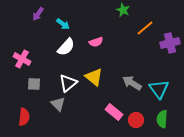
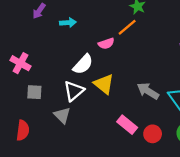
cyan arrow: (63, 24) -> (68, 23), turned -40
orange line: (145, 28) -> (127, 27), moved
white semicircle: (66, 47) -> (83, 64), moved

